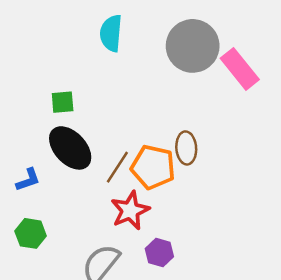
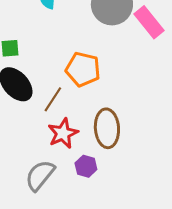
brown ellipse: (186, 148) -> (107, 128), moved, size x1.5
orange pentagon: (153, 167) -> (83, 69), moved

